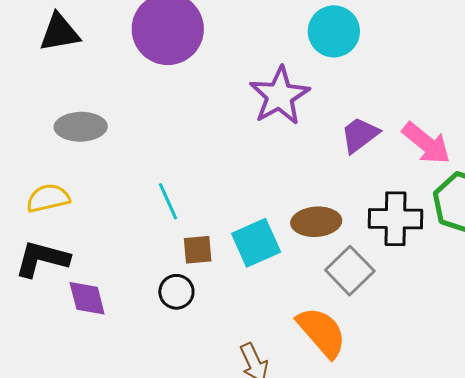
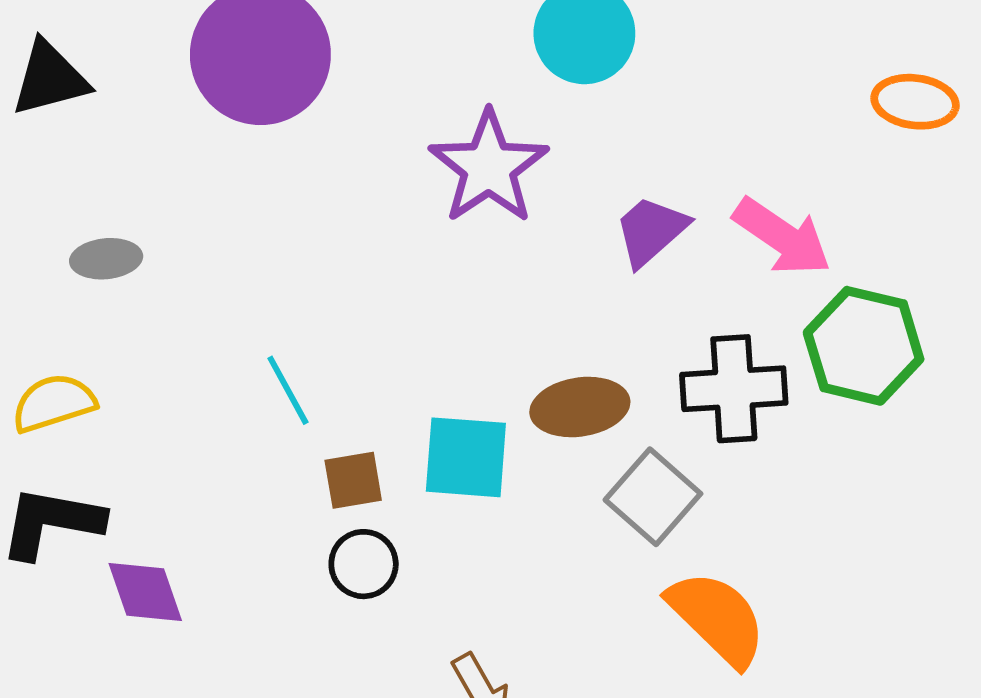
gray ellipse: (81, 127) -> (106, 259), size x0.7
cyan square: (256, 243) -> (466, 457), turned 33
black circle: (176, 292) -> (364, 564), moved
orange semicircle: (322, 332) -> (717, 618), moved

